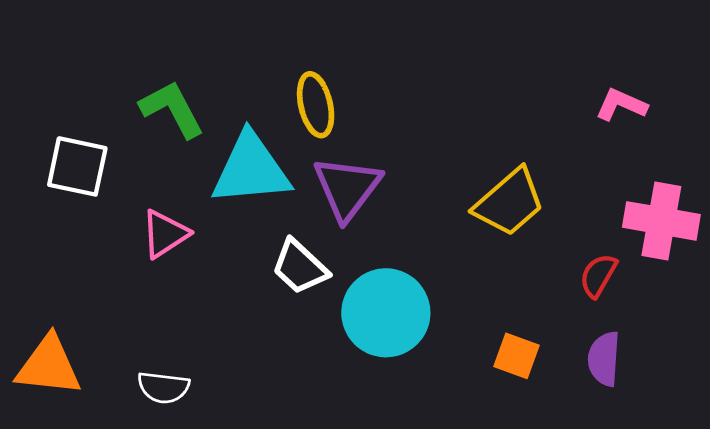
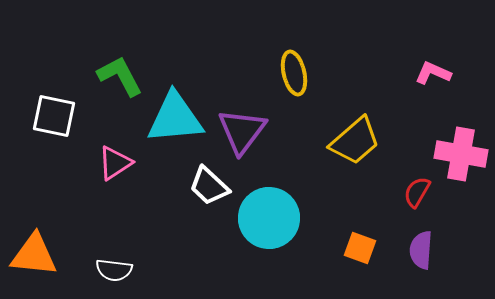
yellow ellipse: (316, 105) -> (294, 73), moved

